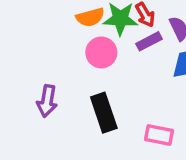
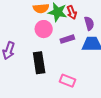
purple rectangle: (149, 41) -> (67, 39), moved

